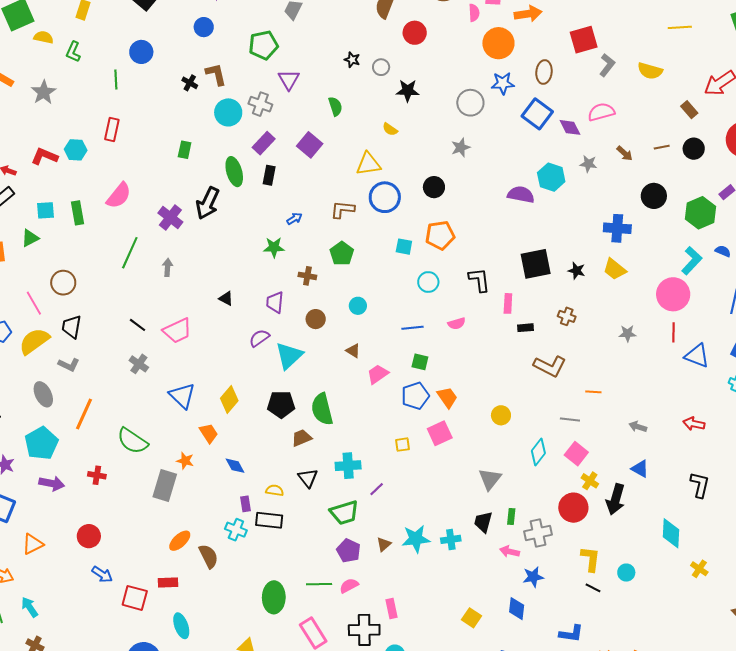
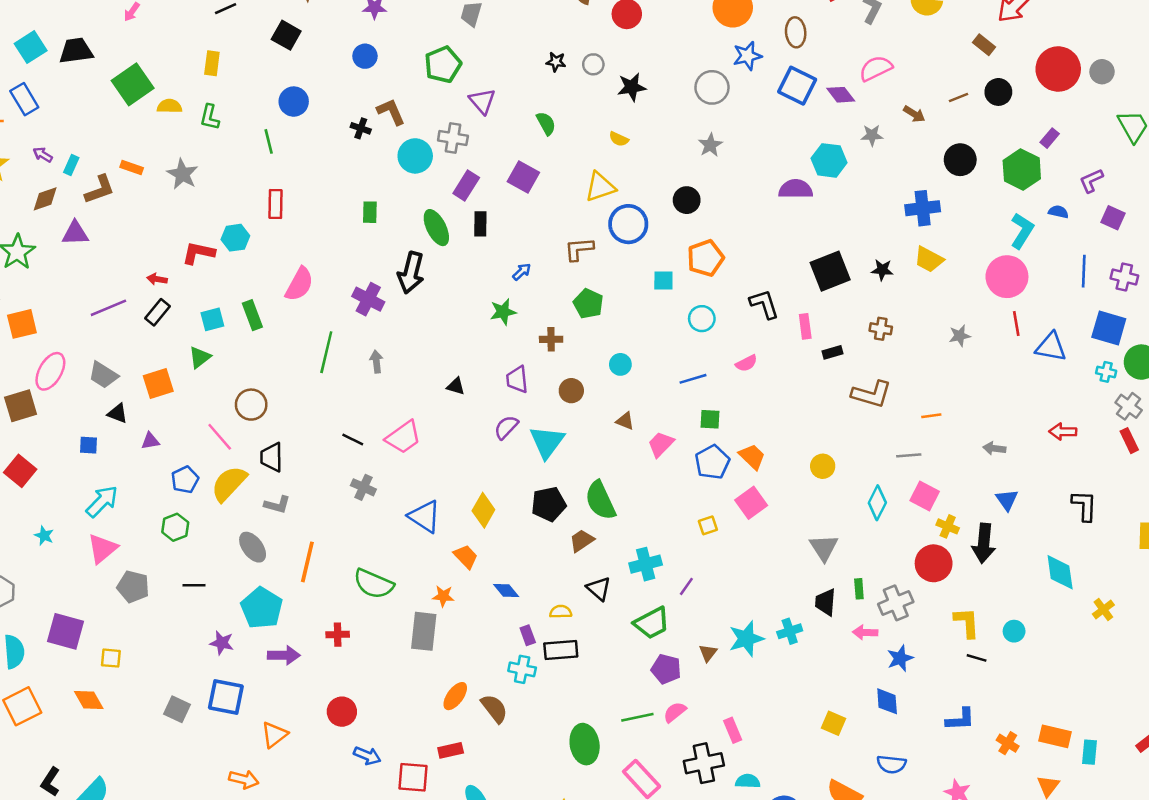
blue triangle: (640, 469) -> (1007, 500), turned 36
yellow cross: (699, 569) -> (1103, 609), turned 30

